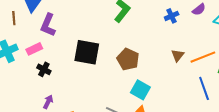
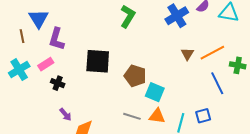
blue cross: (172, 16) -> (177, 16), size x1.6
brown pentagon: (128, 59) -> (135, 76), moved
purple arrow: (48, 102) -> (65, 114), turned 120

